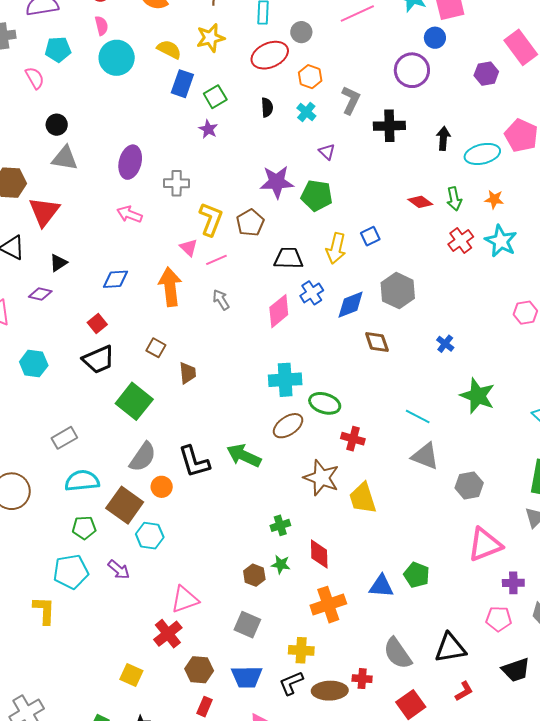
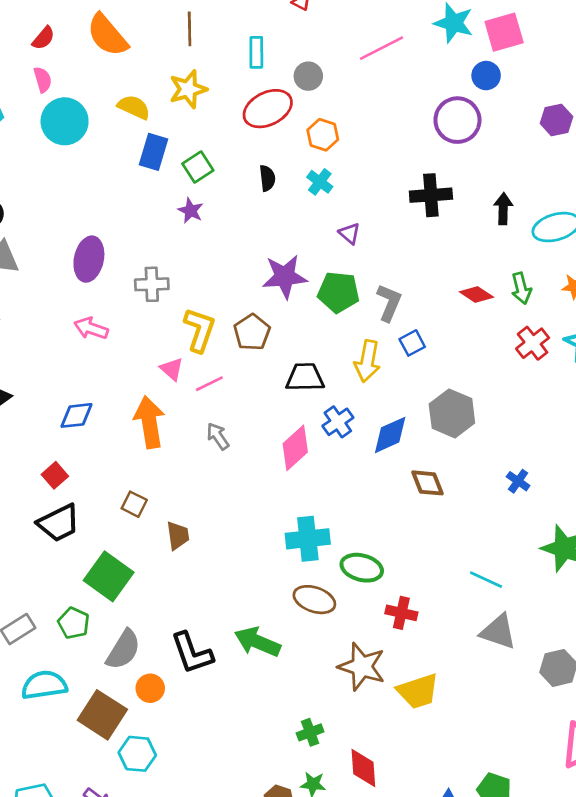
gray L-shape: (351, 100) -> (389, 303), moved
brown ellipse: (288, 426) -> (314, 600), turned 56
yellow trapezoid: (363, 498) -> (418, 691), turned -88
green pentagon: (84, 528) -> (74, 623), moved, turned 30

